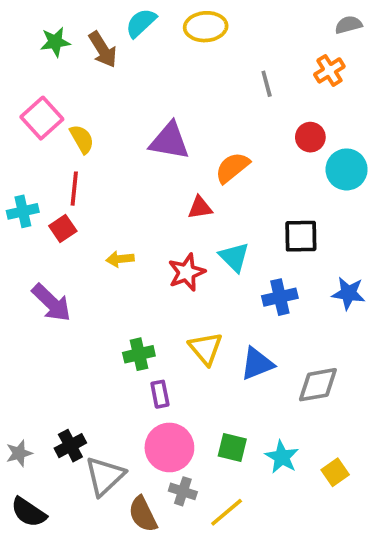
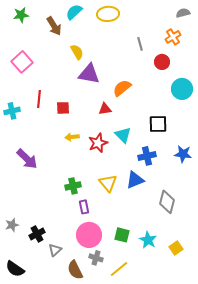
green star: (55, 42) -> (21, 15), moved
red circle: (310, 137) -> (162, 62), moved
yellow semicircle: (82, 139) -> (77, 52), moved
red square: (63, 229) -> (63, 108), moved, turned 32
yellow arrow: (120, 259) -> (72, 137), moved
blue triangle: (257, 364) -> (135, 180), moved
gray diamond: (318, 385) -> (167, 202), turned -65
gray star: (19, 453) -> (12, 225), moved
gray triangle: (105, 476) -> (55, 250), size x0.6

